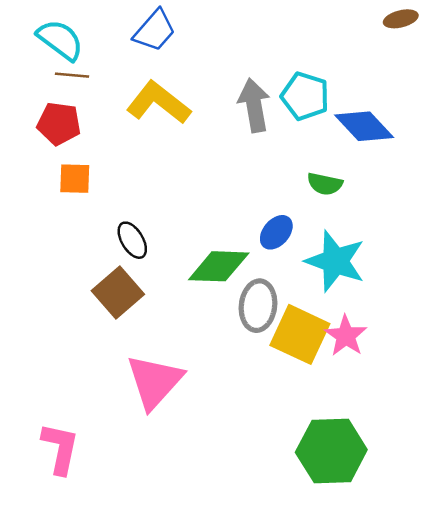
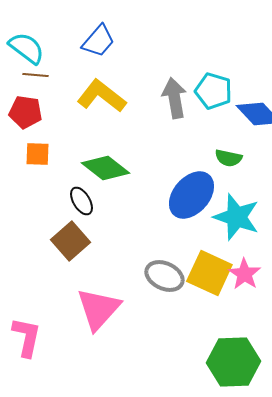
blue ellipse: (276, 232) -> (191, 195), size x1.8
green diamond: (219, 266) -> (105, 168), moved, turned 36
gray ellipse: (258, 306) -> (164, 276), moved, turned -72
pink L-shape: (60, 448) -> (26, 337), moved

